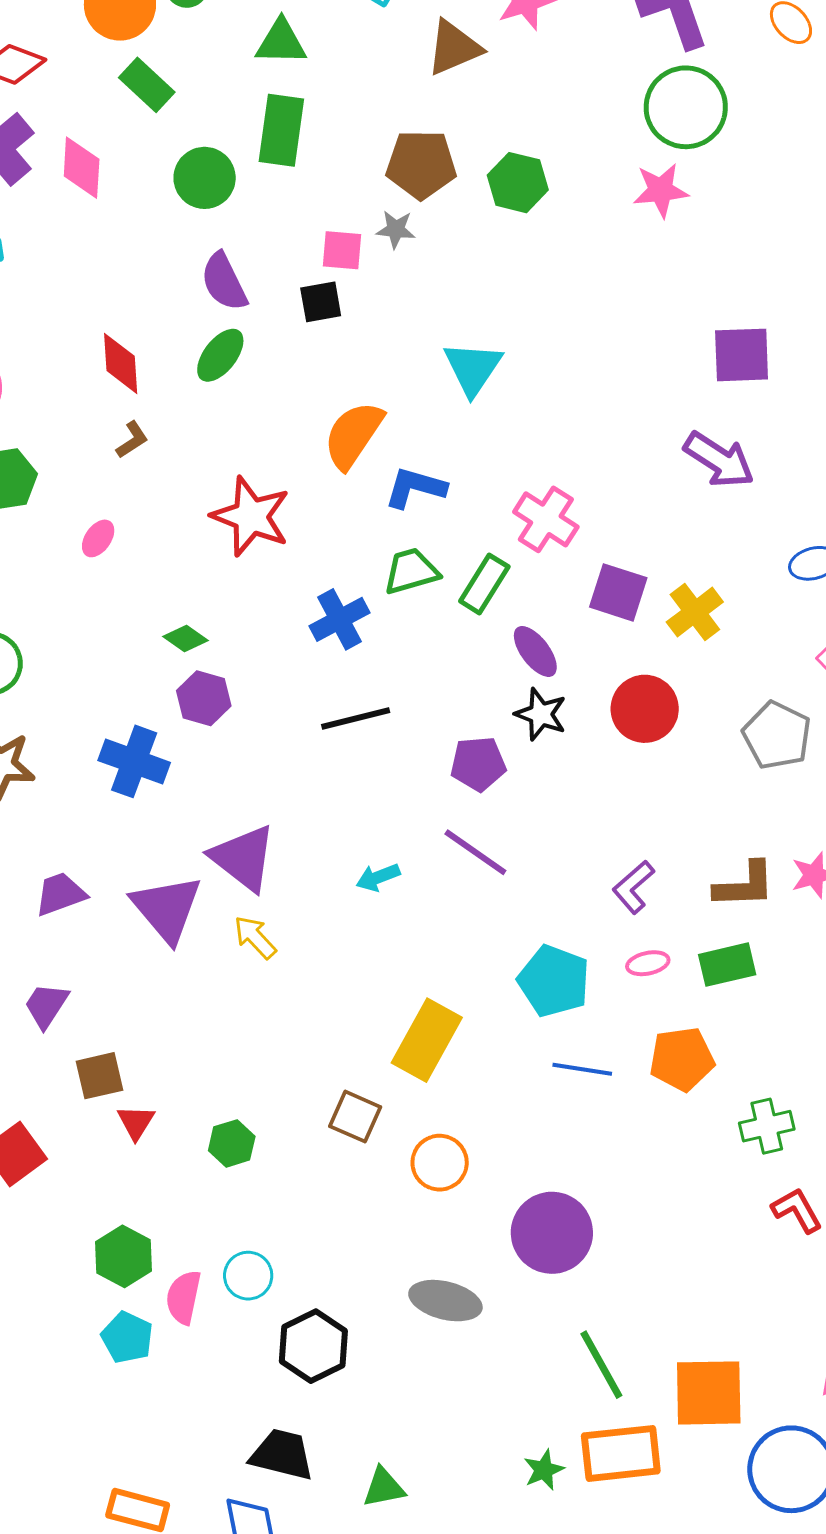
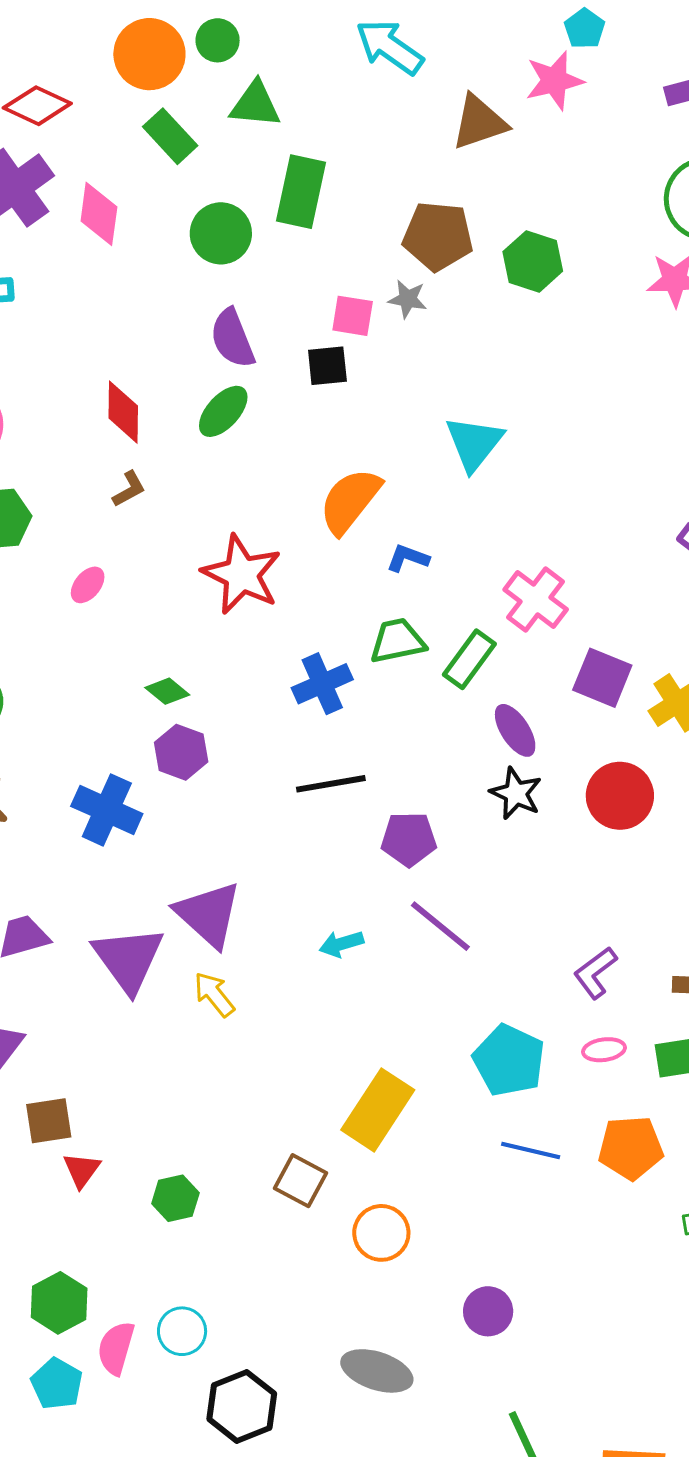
green triangle: (281, 42) -> (255, 104), moved
blue L-shape: (415, 488) -> (408, 558), size x0.7
purple pentagon: (478, 764) -> (409, 839), moved
purple circle: (552, 1233) -> (488, 1311), size x0.6

